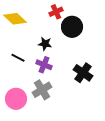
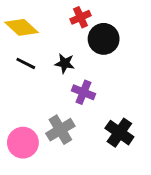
black line: (18, 58) -> (26, 63), moved
purple cross: (44, 65) -> (83, 92), moved
black cross: (83, 73) -> (119, 133), moved

